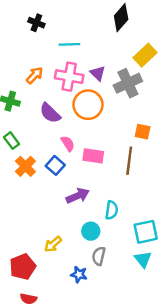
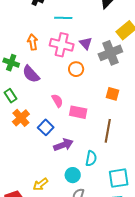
orange arrow: (35, 75) -> (33, 42), turned -56
orange circle: (88, 105) -> (76, 69), size x0.6
purple semicircle: (50, 113) -> (31, 74), moved
orange square: (143, 132) -> (113, 94), moved
brown line: (129, 161) -> (108, 131), moved
blue square: (55, 165) -> (46, 127), moved

